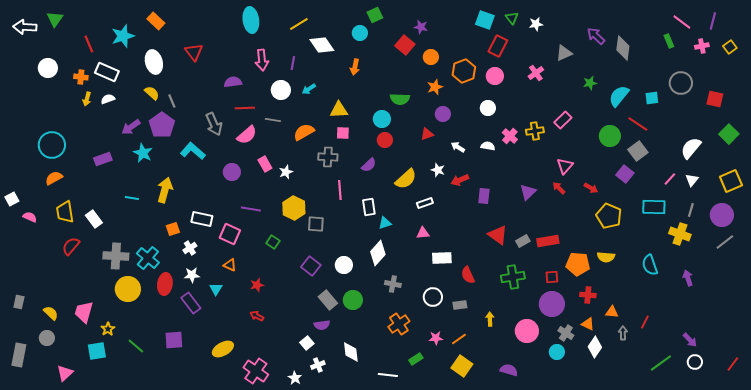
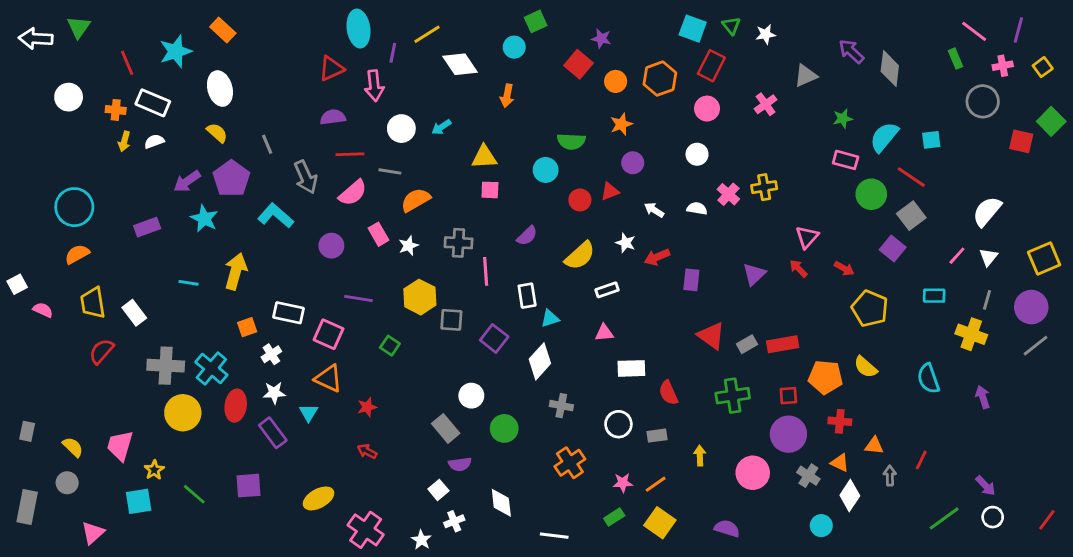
red triangle: (194, 52) -> (331, 69), moved, turned 42
purple line: (293, 63) -> (393, 53), moved
orange hexagon: (464, 71) -> (660, 79), moved
gray circle: (681, 83) -> (983, 101), moved
gray line: (172, 101) -> (267, 144), moved
pink rectangle: (563, 120) -> (846, 160), moved, turned 60
orange semicircle: (304, 132) -> (416, 200), moved
green square: (729, 134) -> (1051, 121), moved
red circle: (385, 140) -> (580, 200), moved
gray cross: (328, 157) -> (458, 243), moved
cyan rectangle: (654, 207) -> (934, 296), size x0.7
yellow semicircle: (606, 257) -> (866, 367), turned 36
orange triangle: (230, 265) -> (329, 378), size x1.5
white circle: (344, 265) -> (471, 396), moved
purple square: (311, 266) -> (494, 338), moved
gray rectangle: (328, 300) -> (446, 428), moved
cyan circle: (557, 352) -> (821, 526), moved
green rectangle: (416, 359) -> (614, 517), moved

